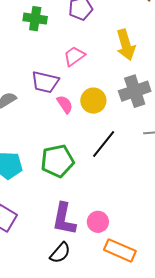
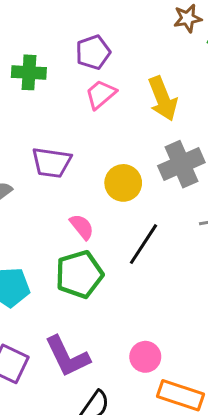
pink trapezoid: (74, 56) -> (101, 94), moved
pink semicircle: (65, 104) -> (82, 227), moved
purple L-shape: (64, 219) -> (67, 356), moved, turned -32

